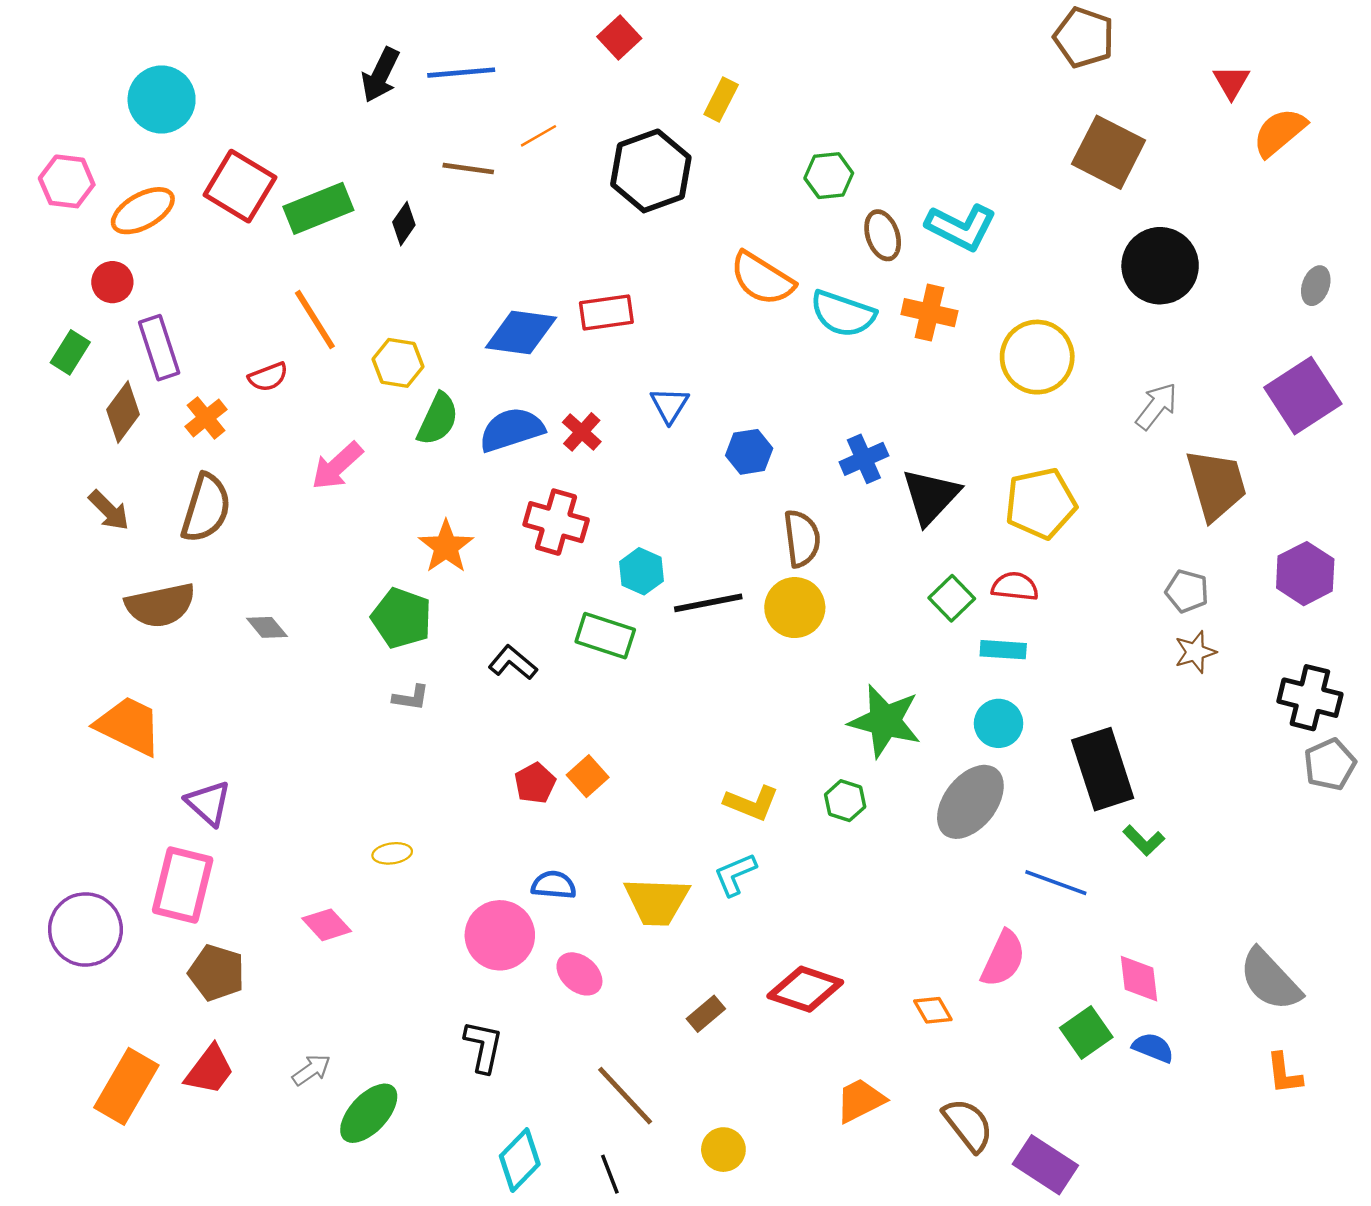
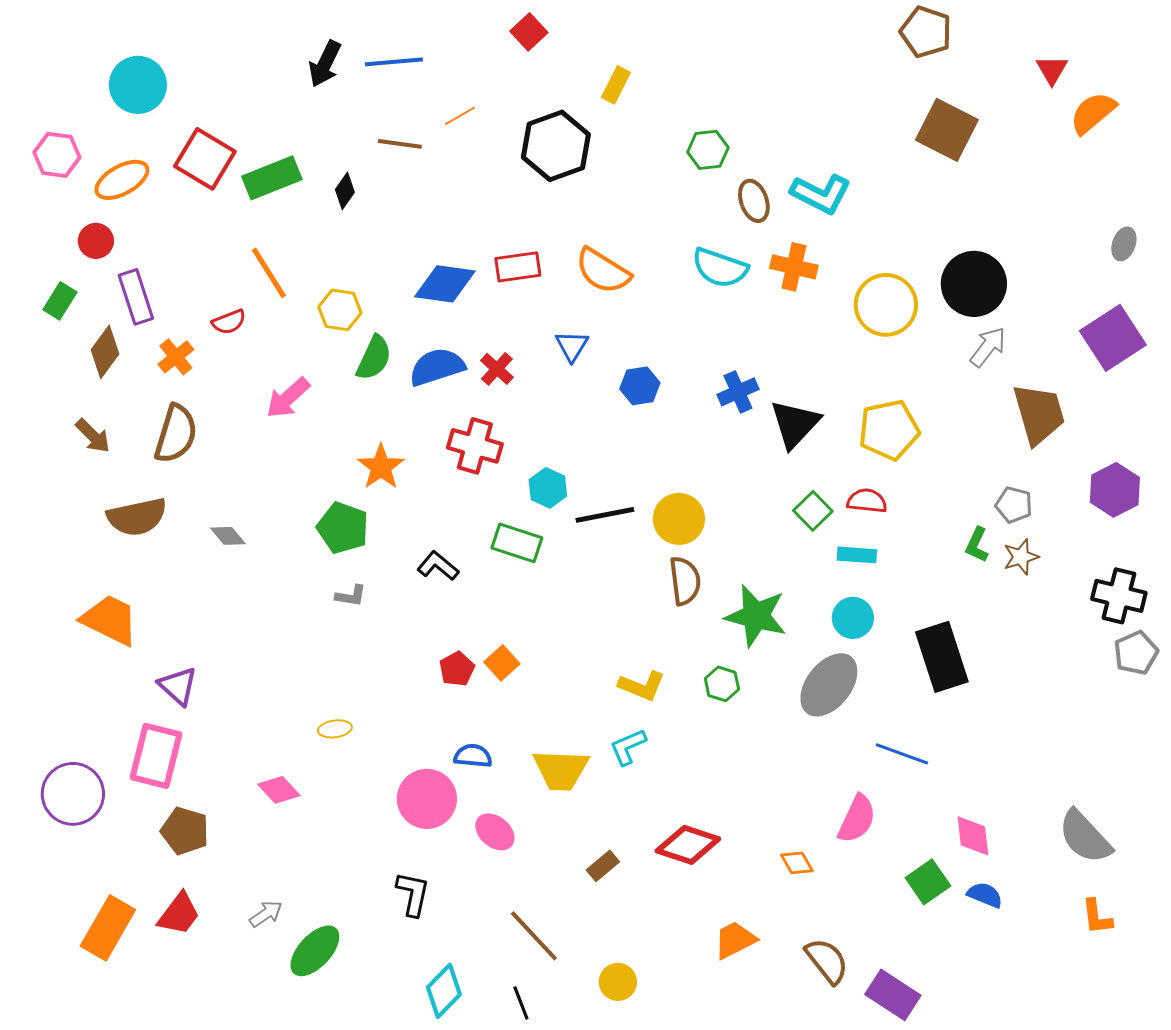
black circle: (1160, 266) -> (974, 284), moved
orange semicircle: (762, 279) -> (603, 271), moved
brown semicircle: (802, 538) -> (685, 581), moved
green L-shape: (1144, 840) -> (977, 545), moved, turned 69

